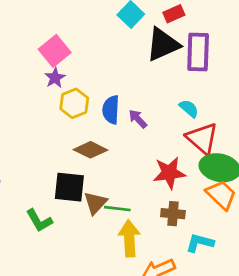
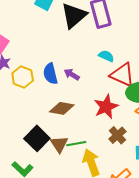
brown diamond: (91, 150) -> (62, 108), moved
black square: (69, 187) -> (37, 138), turned -35
brown cross: (173, 214) -> (117, 135), turned -30

